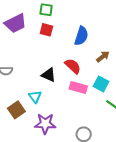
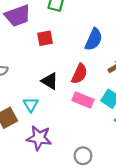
red square: (46, 30) -> (45, 38), moved, turned -32
red semicircle: (73, 66) -> (79, 74), turned 66

